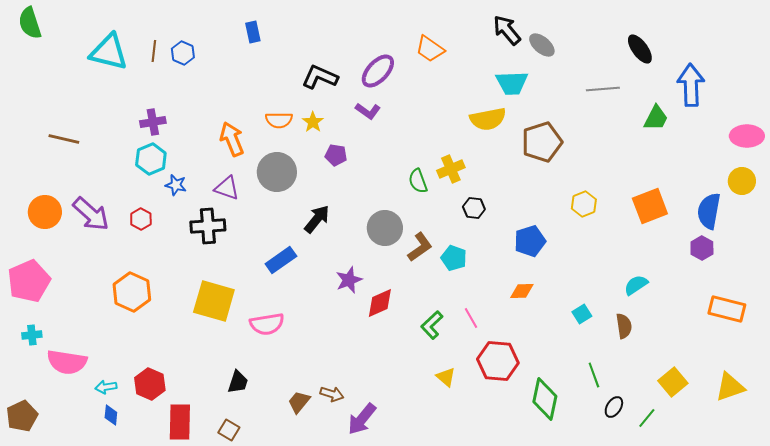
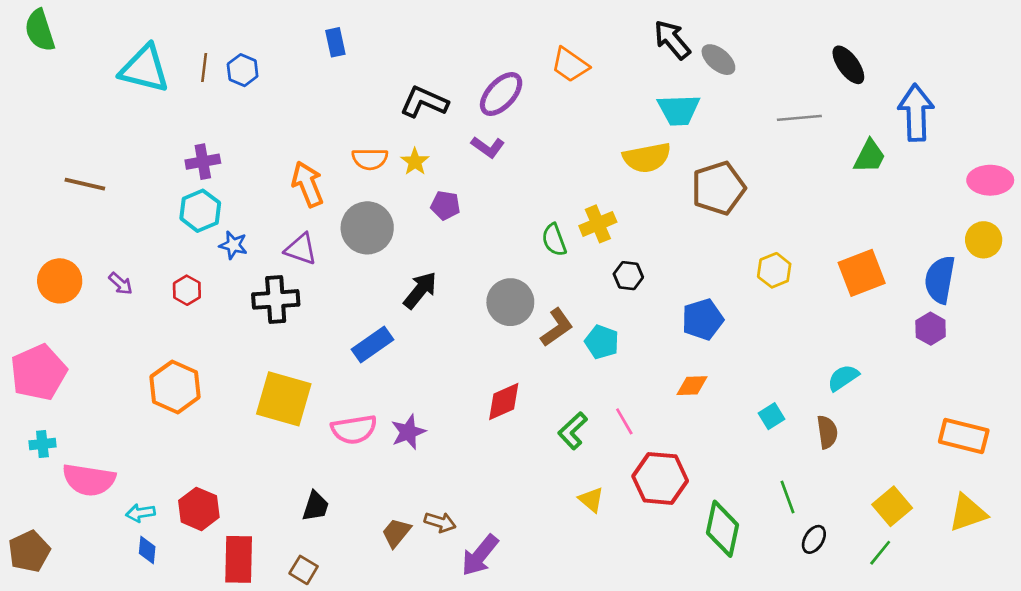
purple arrow: (91, 214) -> (121, 284), size x0.5
purple star: (349, 280) -> (408, 432), moved
orange rectangle: (727, 309) -> (964, 436), moved
green line: (647, 418) -> (880, 553), moved

